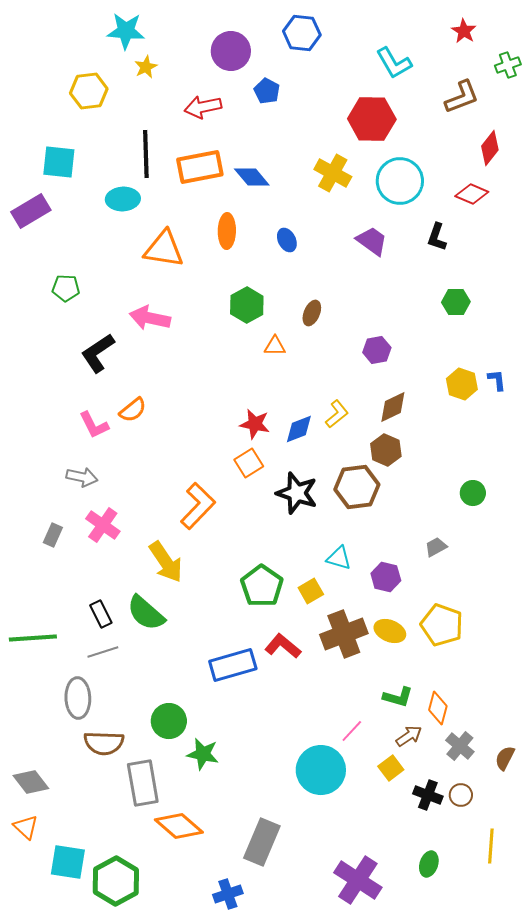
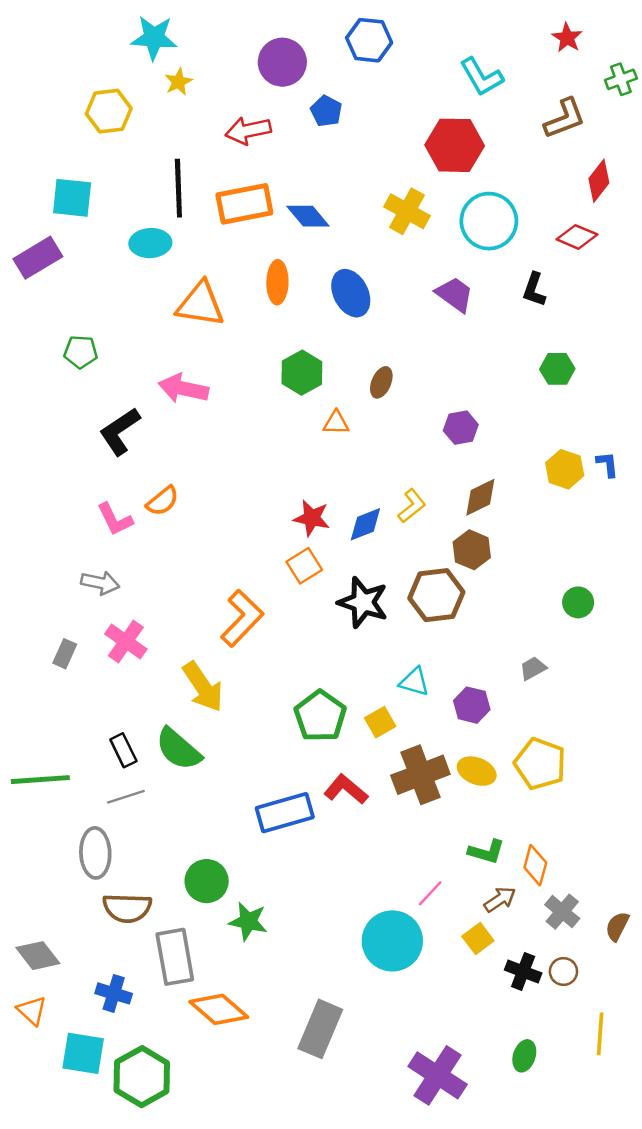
blue ellipse: (287, 240) -> (351, 293), size x1.6
blue cross: (228, 894) -> (114, 993), moved, turned 36

